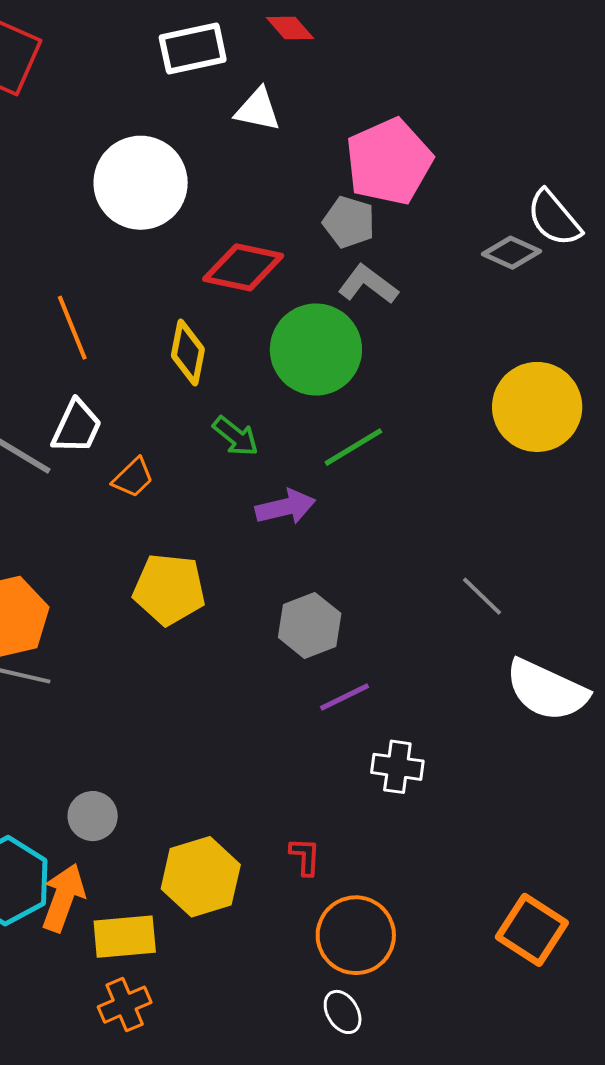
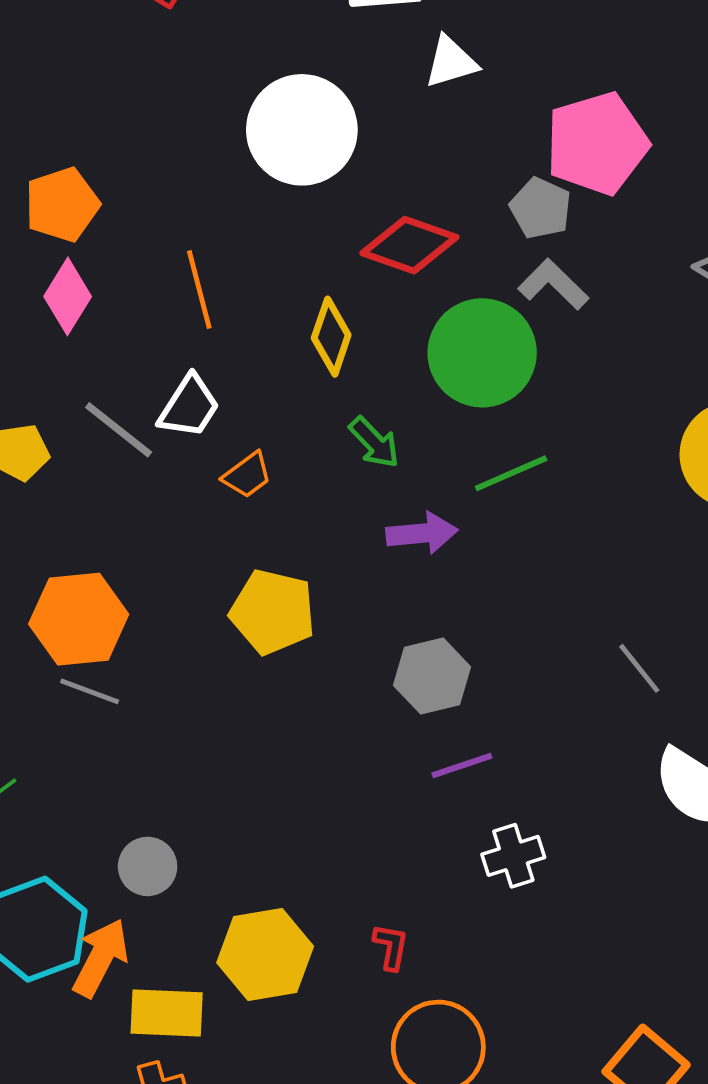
white triangle: (258, 110) -> (451, 62), turned -36
white cross: (397, 767) -> (513, 856), turned -33

